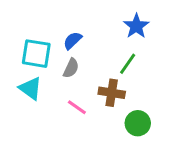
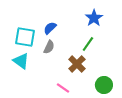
brown cross: (112, 93) -> (77, 64), turned 36
pink line: (77, 107) -> (63, 88), moved
green circle: (138, 123) -> (104, 85), moved

